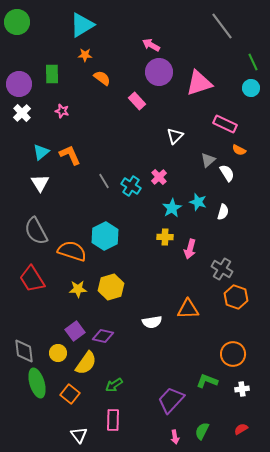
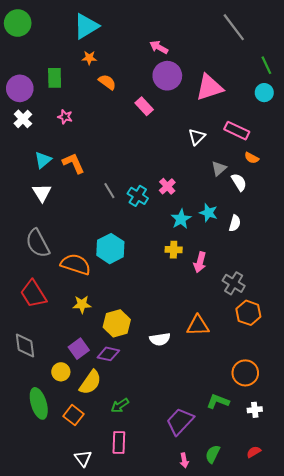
white triangle: (175, 136) -> (197, 137), moved
yellow hexagon: (111, 287) -> (117, 323), moved
gray diamond: (24, 351) -> (25, 345), moved

